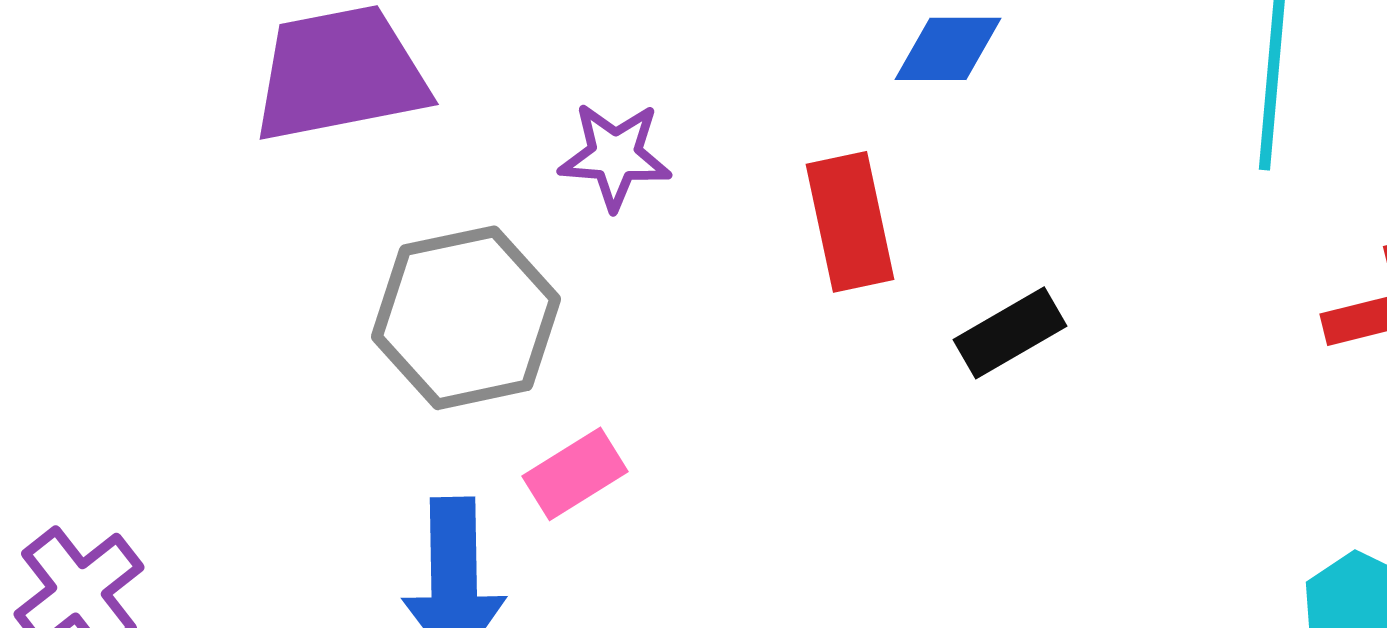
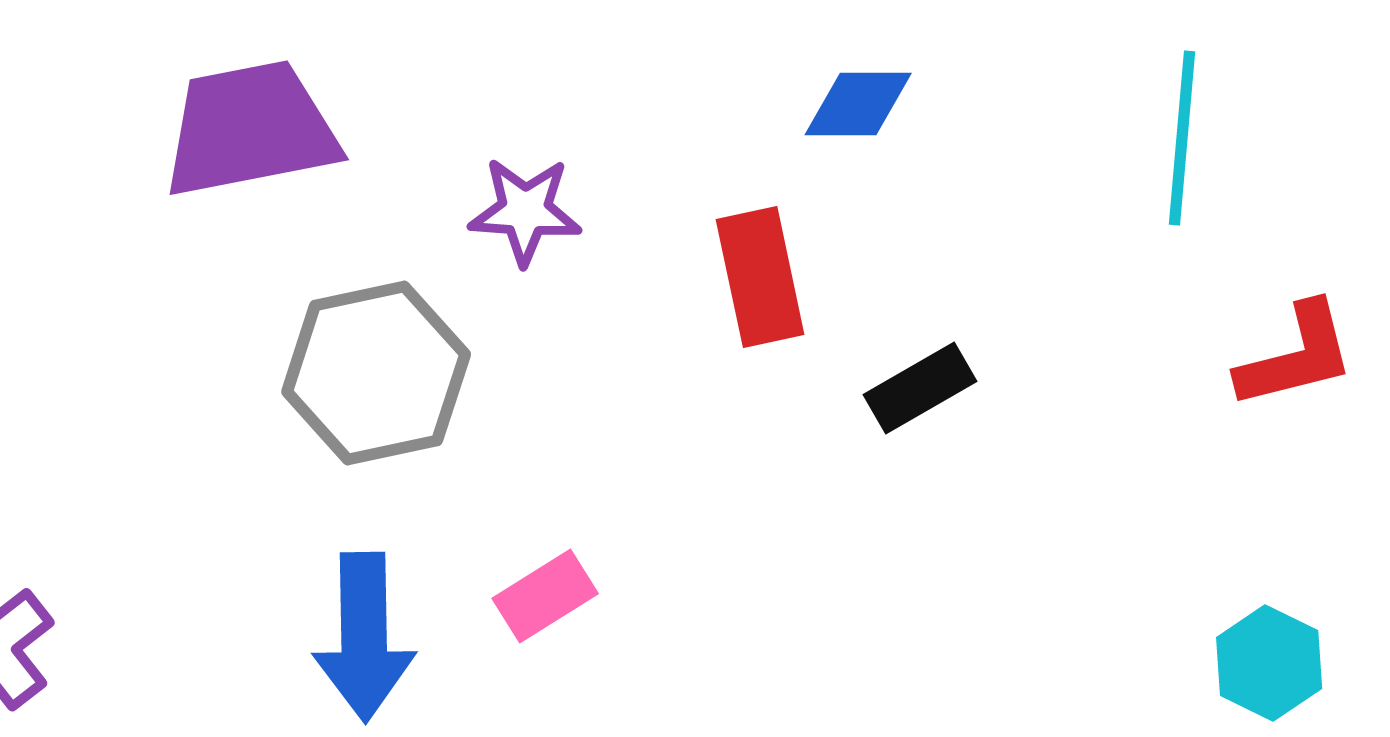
pink rectangle: (575, 474) -> (545, 596), moved

